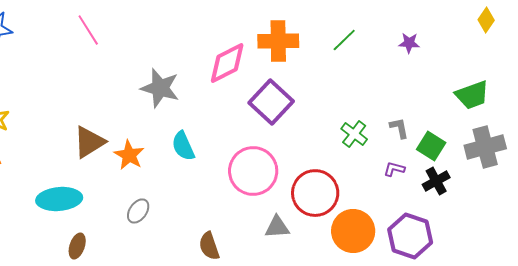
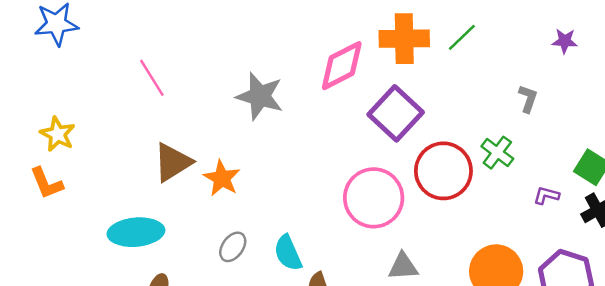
pink line: (88, 30) -> (152, 78), moved
green line: (344, 40) -> (462, 37), moved
gray L-shape: (399, 128) -> (528, 99), moved, turned 30
cyan semicircle: (183, 146) -> (288, 253), moved
red circle: (315, 193) -> (443, 171), moved

